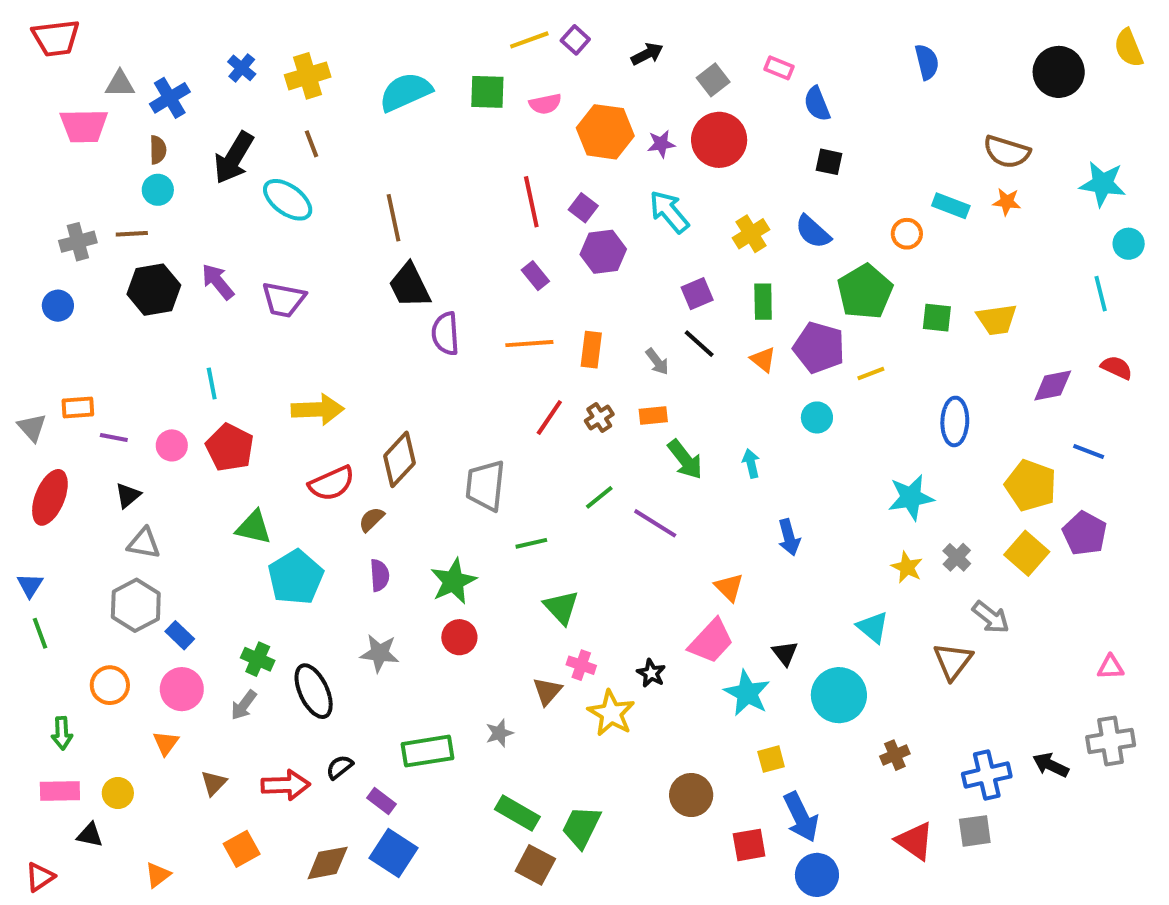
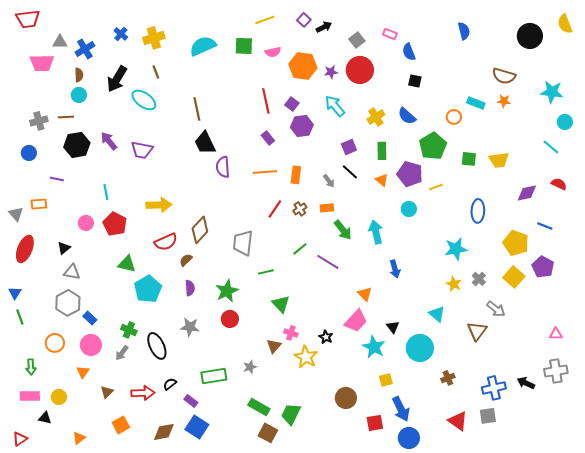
purple square: (575, 40) -> (304, 20), moved
cyan line: (1101, 294) -> (551, 147), turned -36
purple line: (114, 437) -> (57, 179), moved
cyan arrow: (751, 463) -> (376, 232), size x1.6

